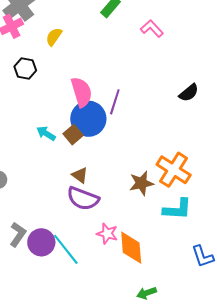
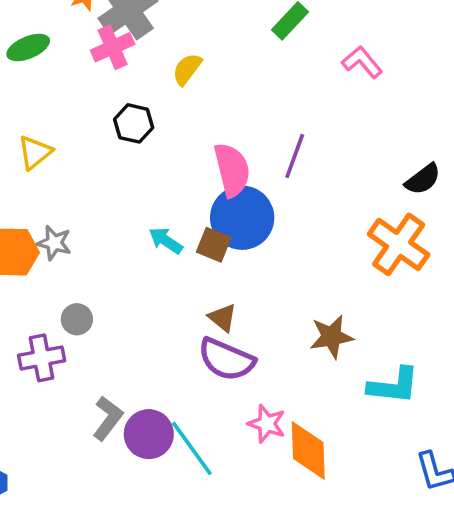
purple line: (115, 102) -> (295, 156), moved
brown square: (73, 135) -> (214, 245), turned -30
orange cross: (174, 170) -> (399, 244), moved

